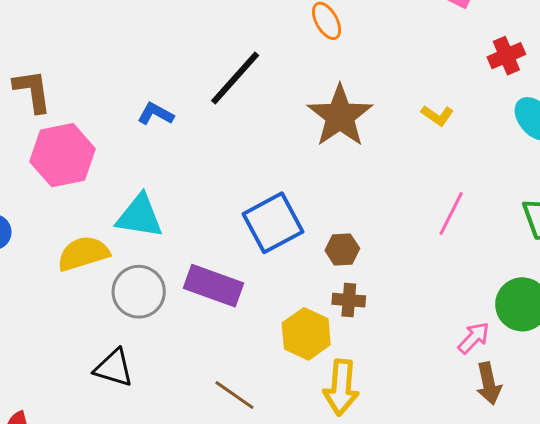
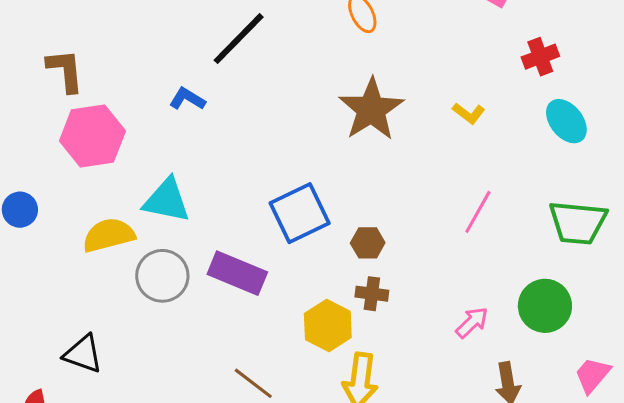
black line: (235, 78) -> (239, 39), moved
pink arrow: (474, 338) -> (472, 322), moved
black triangle: (114, 368) -> (83, 354), moved

